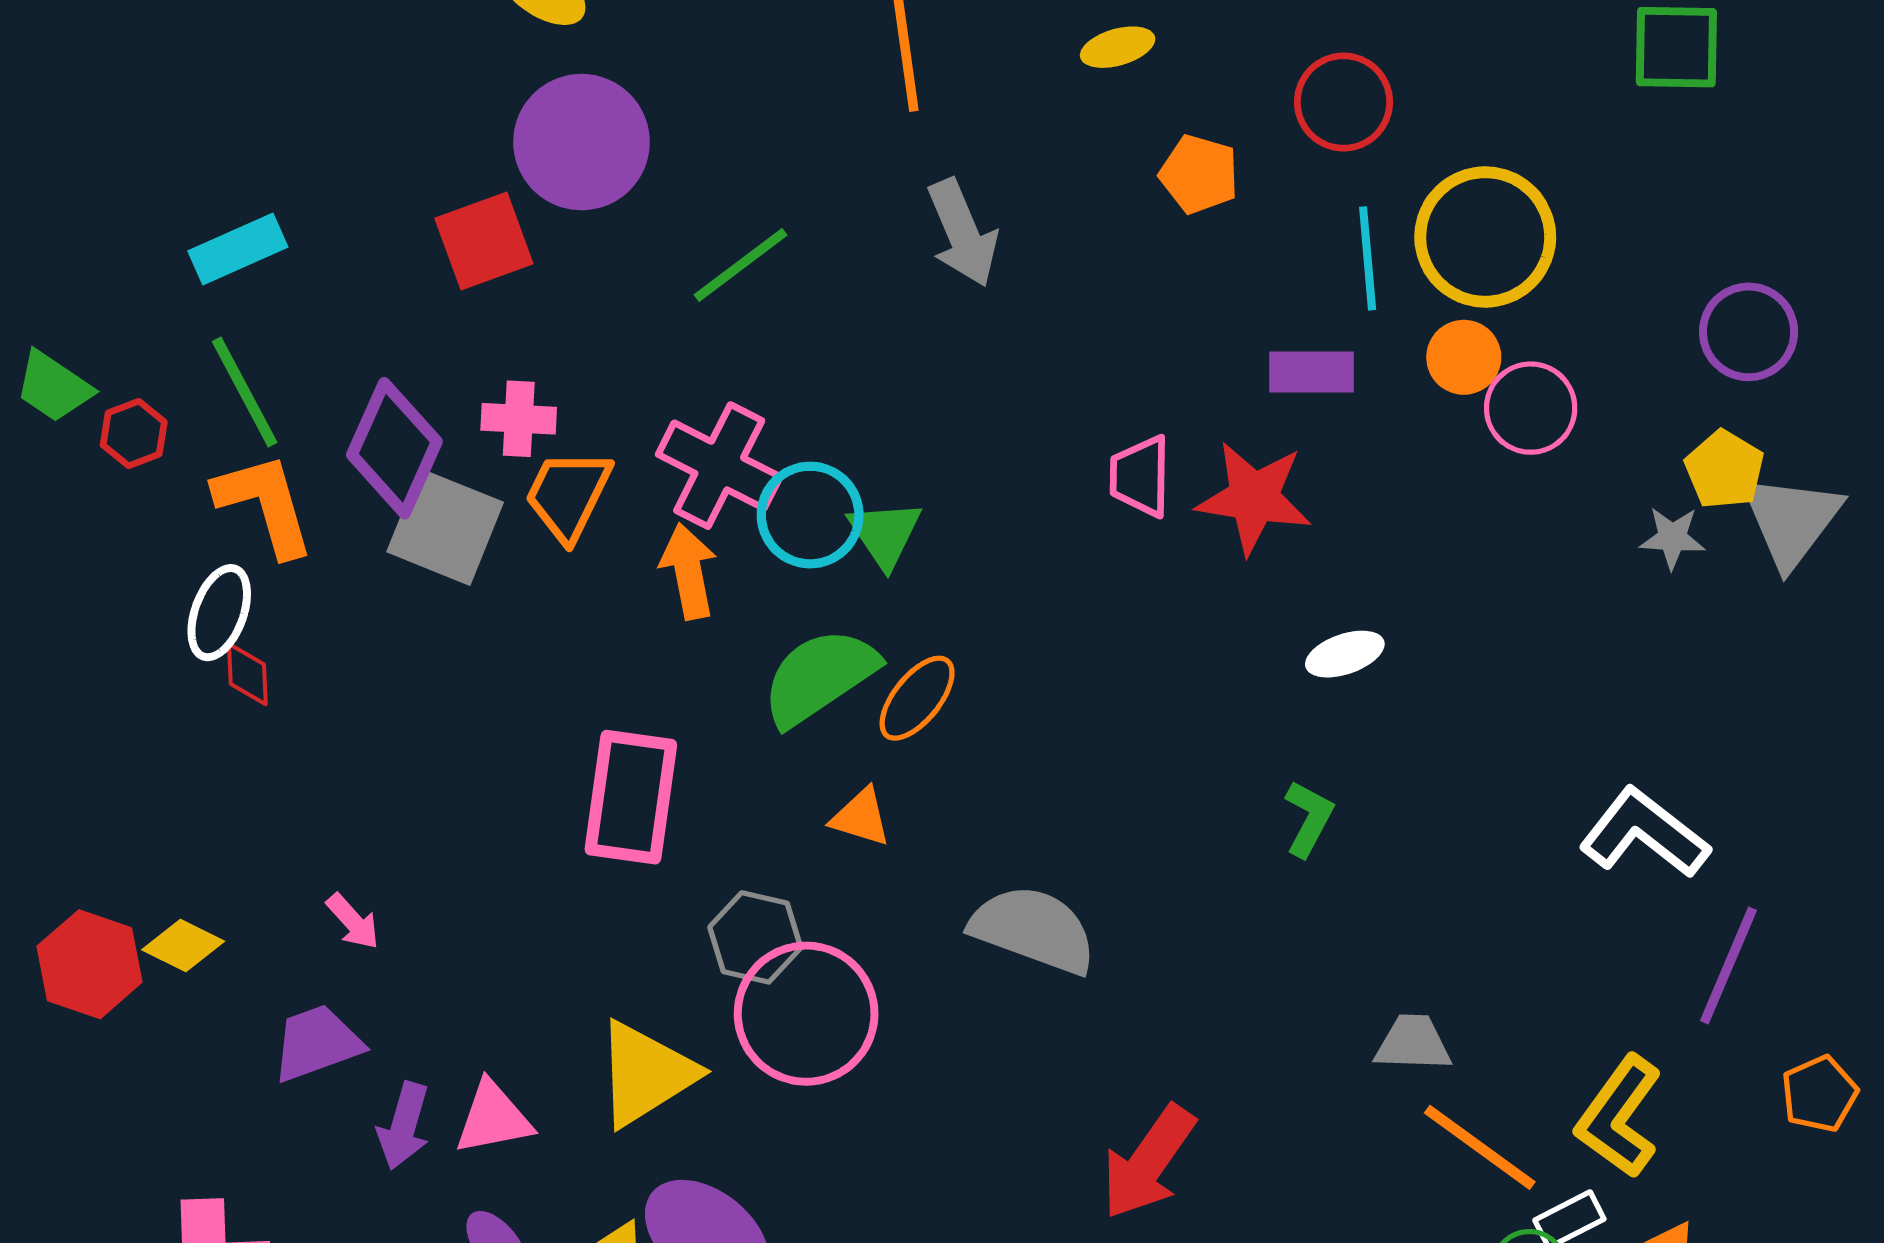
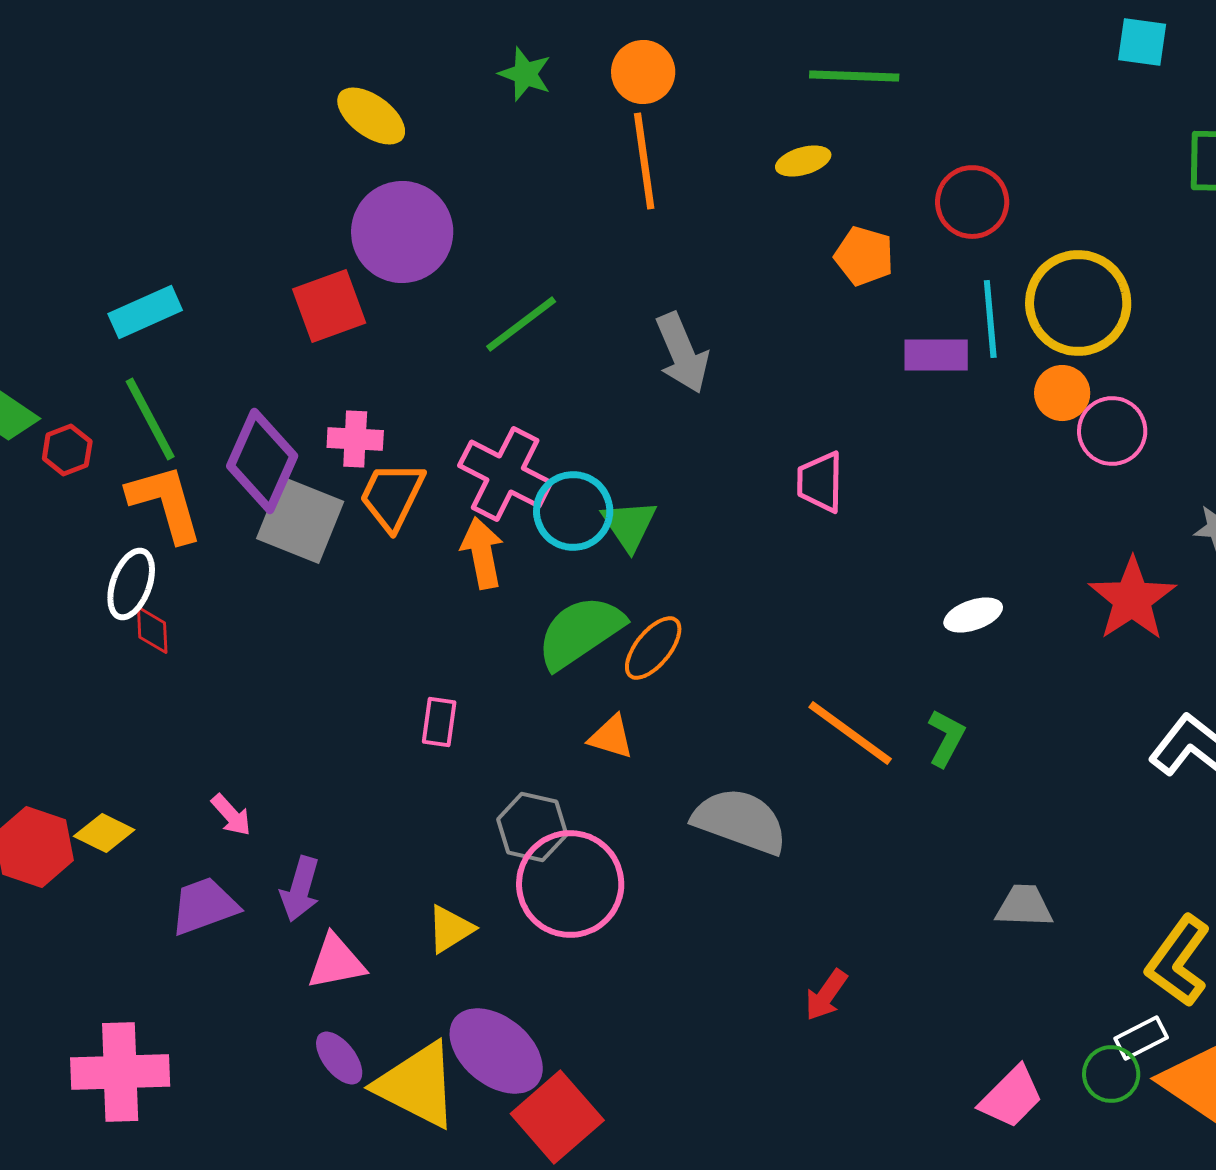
gray arrow: (962, 233) -> (682, 353), moved
purple rectangle: (1311, 372) -> (936, 355), moved
red star: (1254, 498) -> (1132, 599), moved, turned 30
pink rectangle: (631, 797) -> (439, 722), size x0.5
yellow triangle: (646, 1074) -> (450, 929), size x0.6
purple arrow: (404, 1126) -> (300, 889), moved
orange line: (1480, 1147) -> (850, 733), moved
red arrow: (1148, 1162) -> (826, 995), size x0.6

